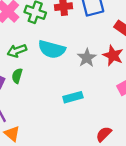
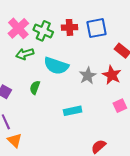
green arrow: (17, 51) -> (25, 54), moved
green semicircle: (17, 76) -> (35, 88), moved

